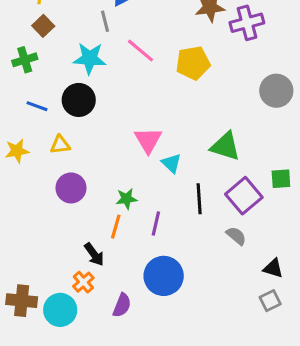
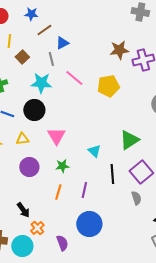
brown square: (43, 26) -> (22, 57), moved
pink triangle: (148, 140) -> (56, 136), moved
green triangle: (225, 146) -> (129, 140), turned -50
green star: (127, 199) -> (62, 166), moved
gray semicircle: (236, 236) -> (136, 198), turned 32
black arrow: (94, 254) -> (23, 210), moved
purple semicircle: (122, 305) -> (62, 243), turned -42

